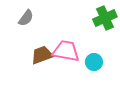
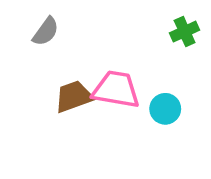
green cross: (105, 18) -> (185, 32), size x0.7

